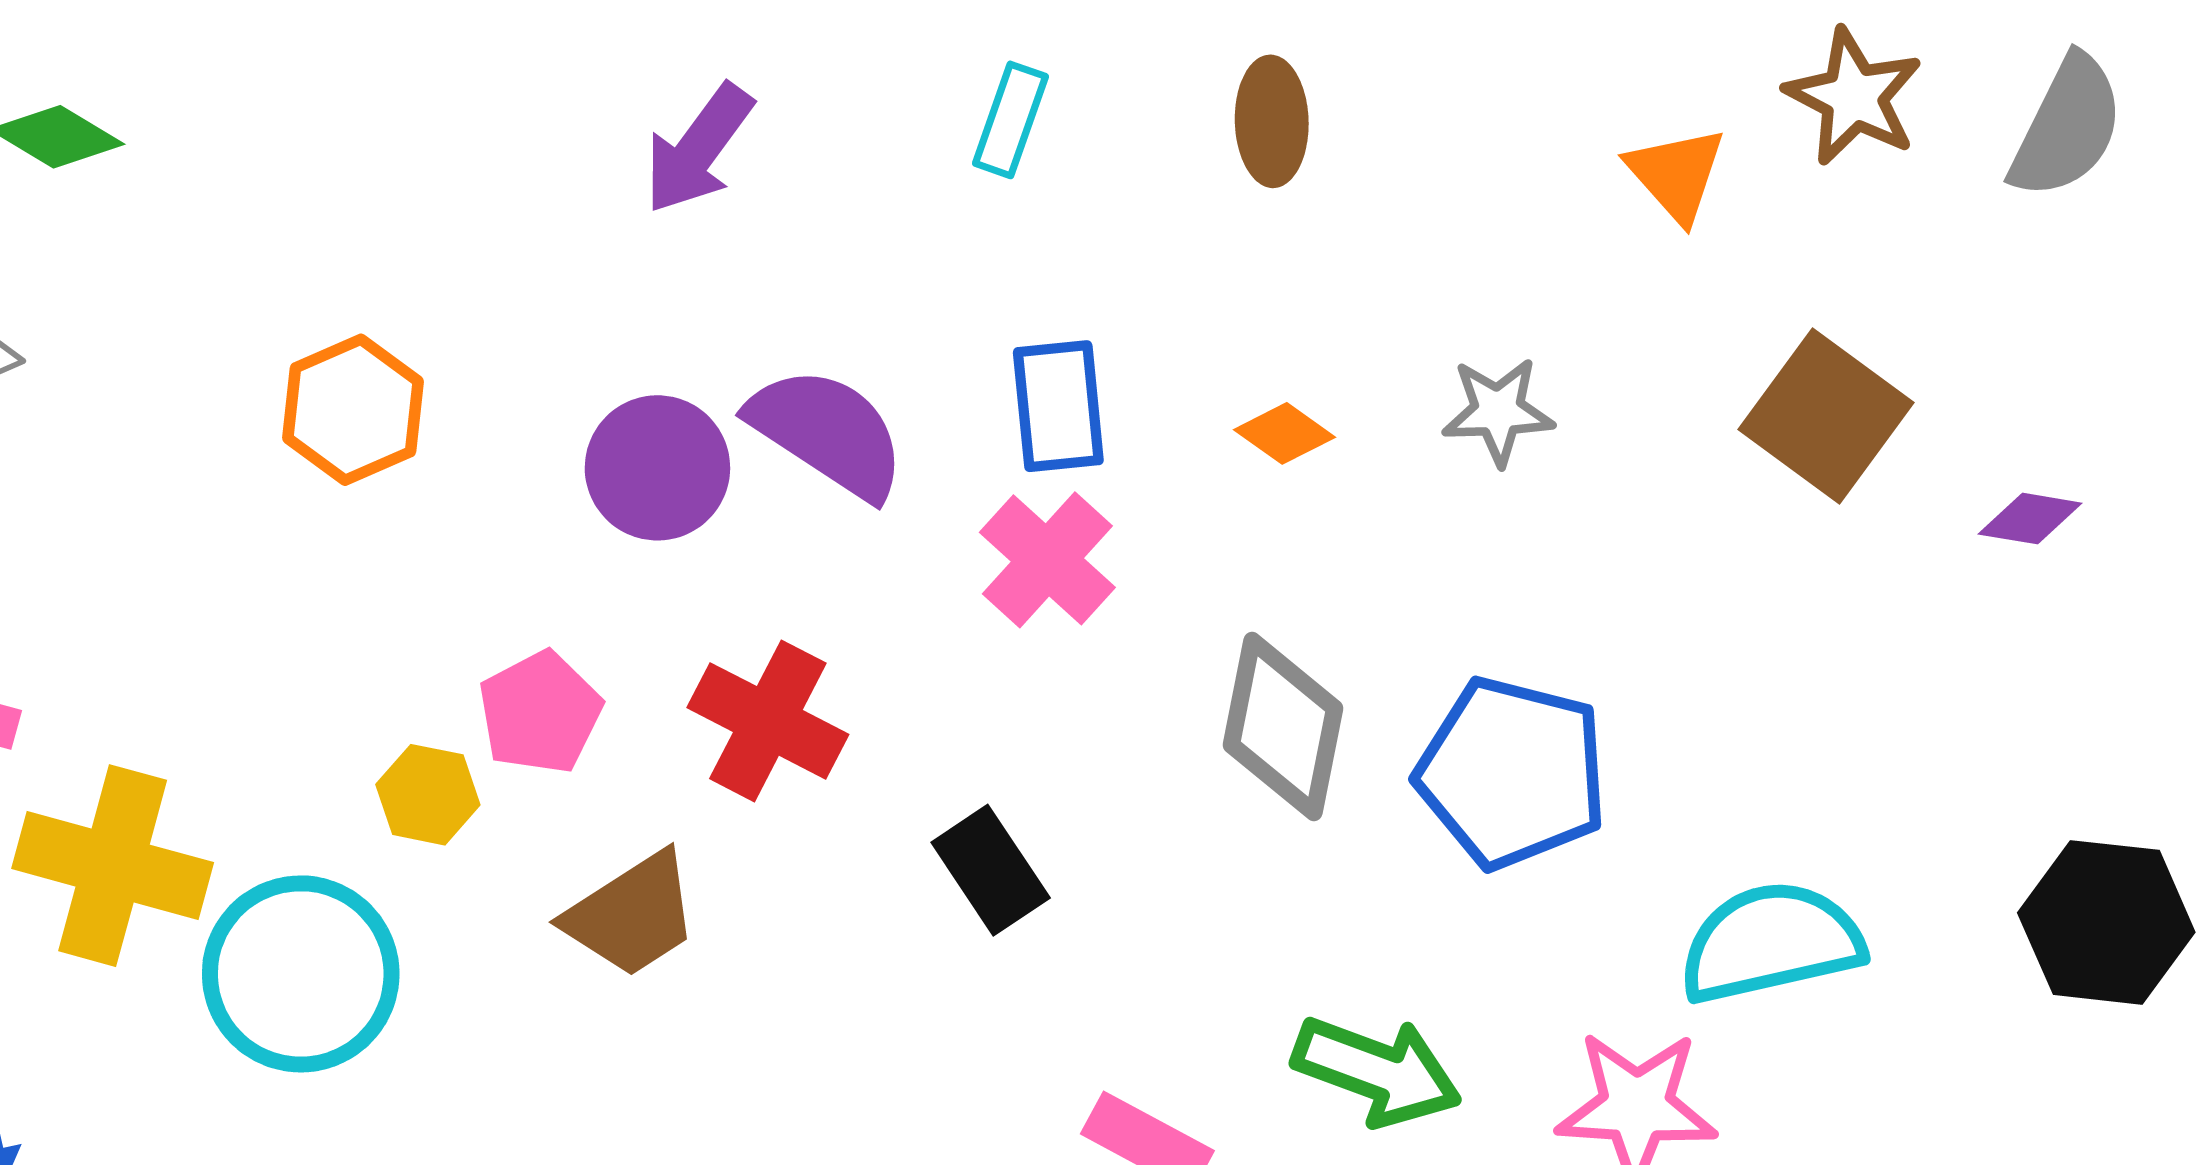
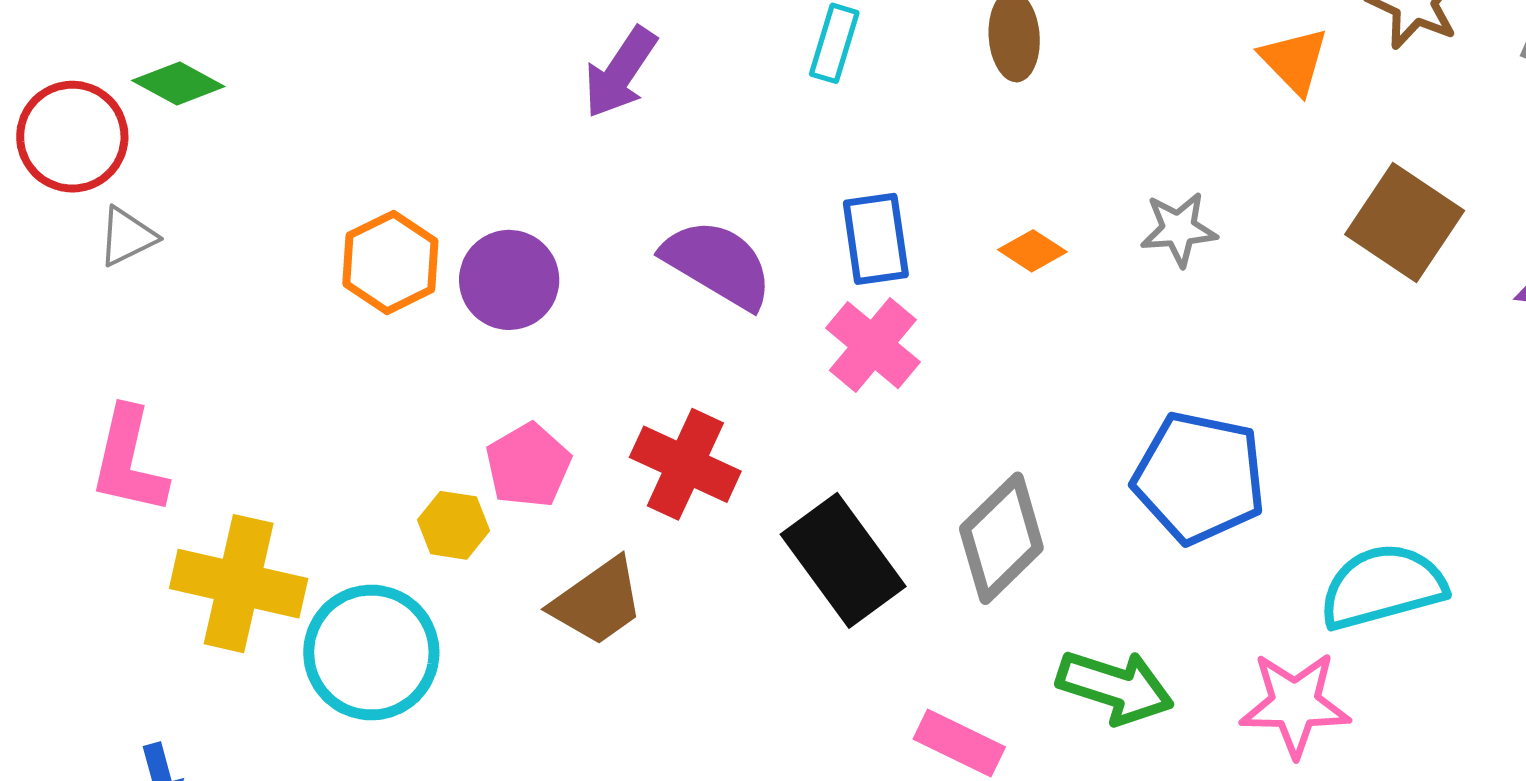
purple circle: (657, 468) -> (509, 280), moved
gray diamond: (1283, 727) -> (1001, 538), moved, turned 37
black rectangle: (991, 870) -> (843, 560), size x1.5

